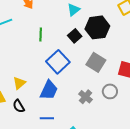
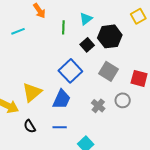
green line: (41, 35) -> (63, 27), moved
yellow triangle: (19, 83) -> (32, 92), size x1.5
black semicircle: (19, 106) -> (30, 126), moved

